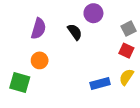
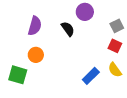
yellow semicircle: (126, 77) -> (115, 70), turned -70
blue rectangle: (100, 84) -> (91, 76), turned -30

